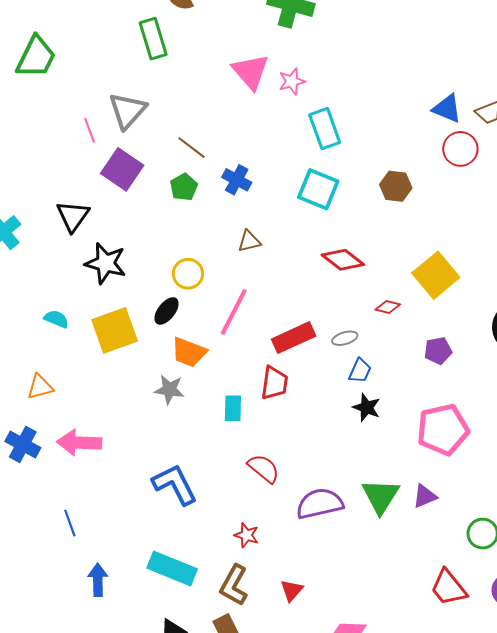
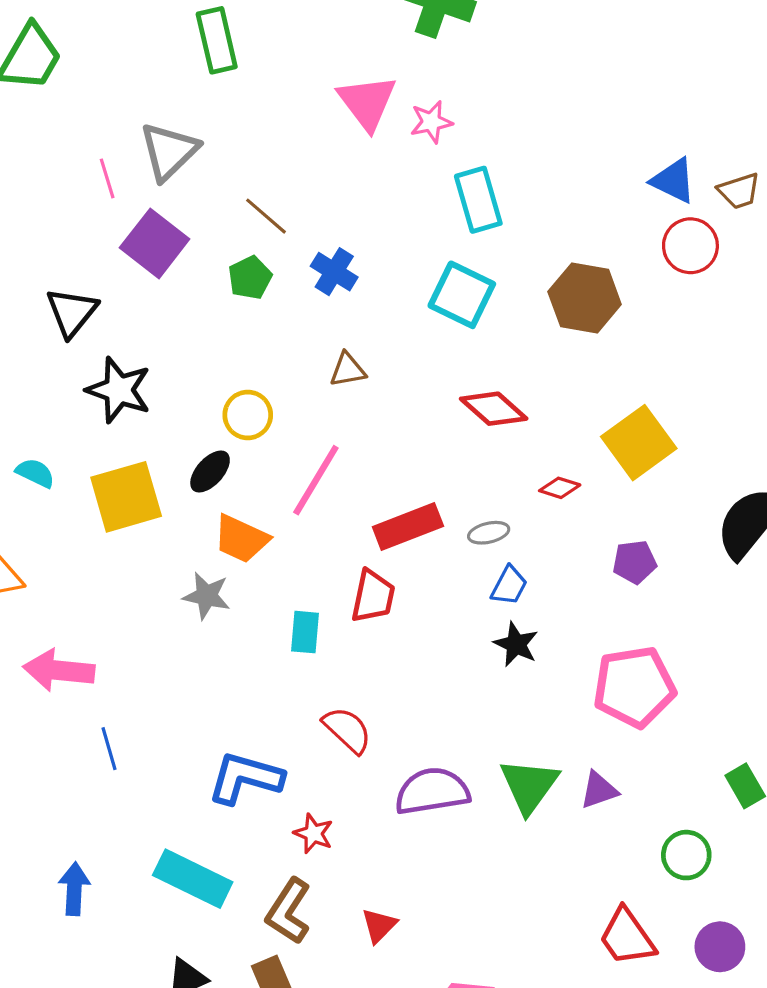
brown hexagon: (396, 186) -> (585, 298), size x1.4
blue L-shape: (175, 484) -> (245, 778), moved, turned -51
blue line: (70, 523) -> (109, 749), moved

